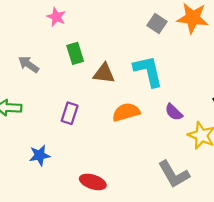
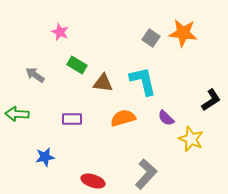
green rectangle: (75, 53) -> (77, 65), turned -42
purple rectangle: (70, 113) -> (72, 119), turned 72
gray L-shape: (174, 174) -> (146, 174), moved, turned -108

